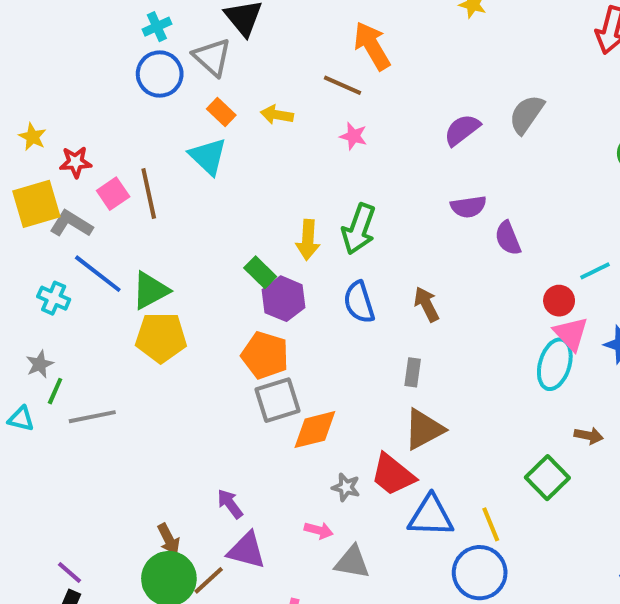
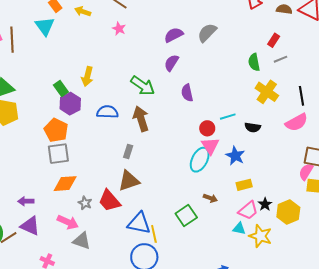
purple semicircle: (468, 207) -> (171, 63), moved, turned 120
green arrow: (359, 229) -> (143, 86), moved, turned -85
blue semicircle: (359, 302) -> (107, 112), turned 100
brown arrow: (427, 304) -> (141, 119), size x1.4
orange diamond: (315, 430) -> (65, 184), moved
purple arrow: (230, 504) -> (26, 201), turned -63
blue triangle: (431, 516) -> (139, 223), moved
pink arrow: (319, 530) -> (68, 222), size x1.5

